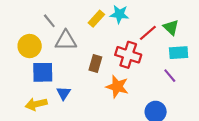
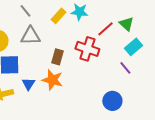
gray line: (49, 21) -> (25, 11), moved
cyan rectangle: (179, 53) -> (133, 47), turned -36
orange star: (117, 87) -> (52, 80), moved

